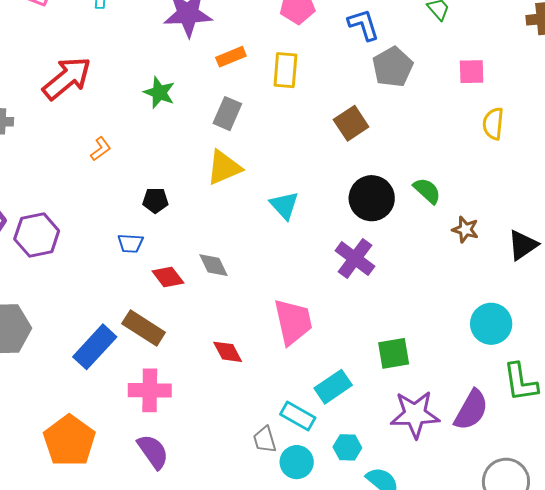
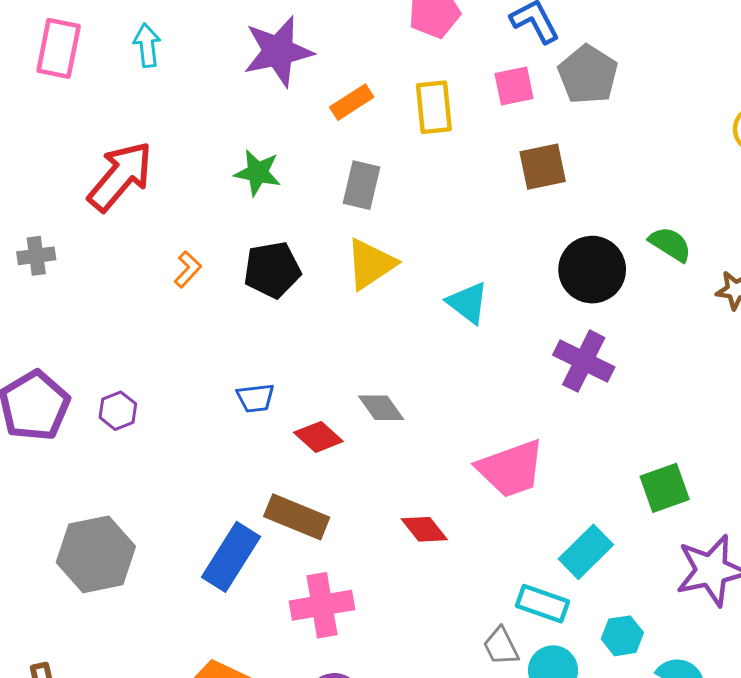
pink square: (472, 72) -> (514, 86), moved
brown square: (351, 123) -> (543, 167), turned 32
black pentagon: (155, 200) -> (272, 270), moved, size x1.5
purple hexagon: (37, 235) -> (118, 411), size x0.6
pink trapezoid: (293, 322) -> (511, 469), turned 93

